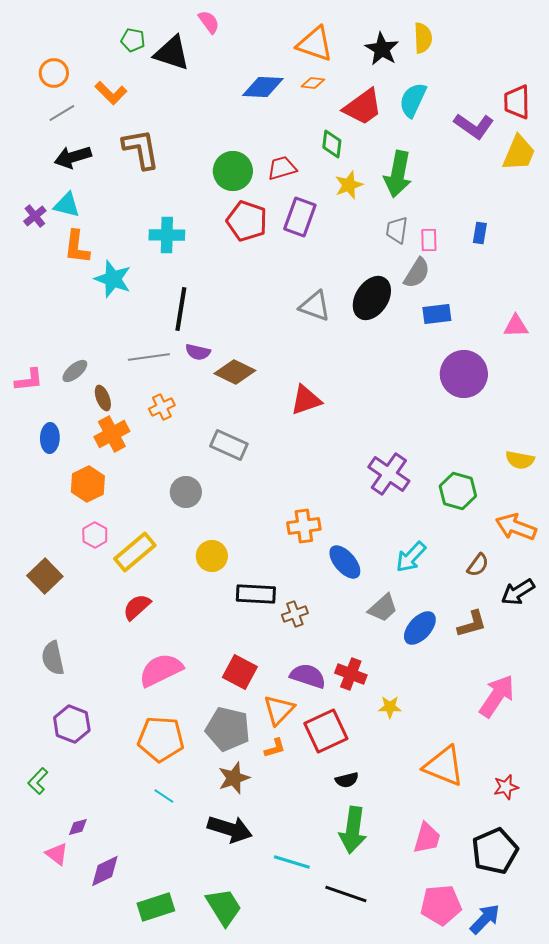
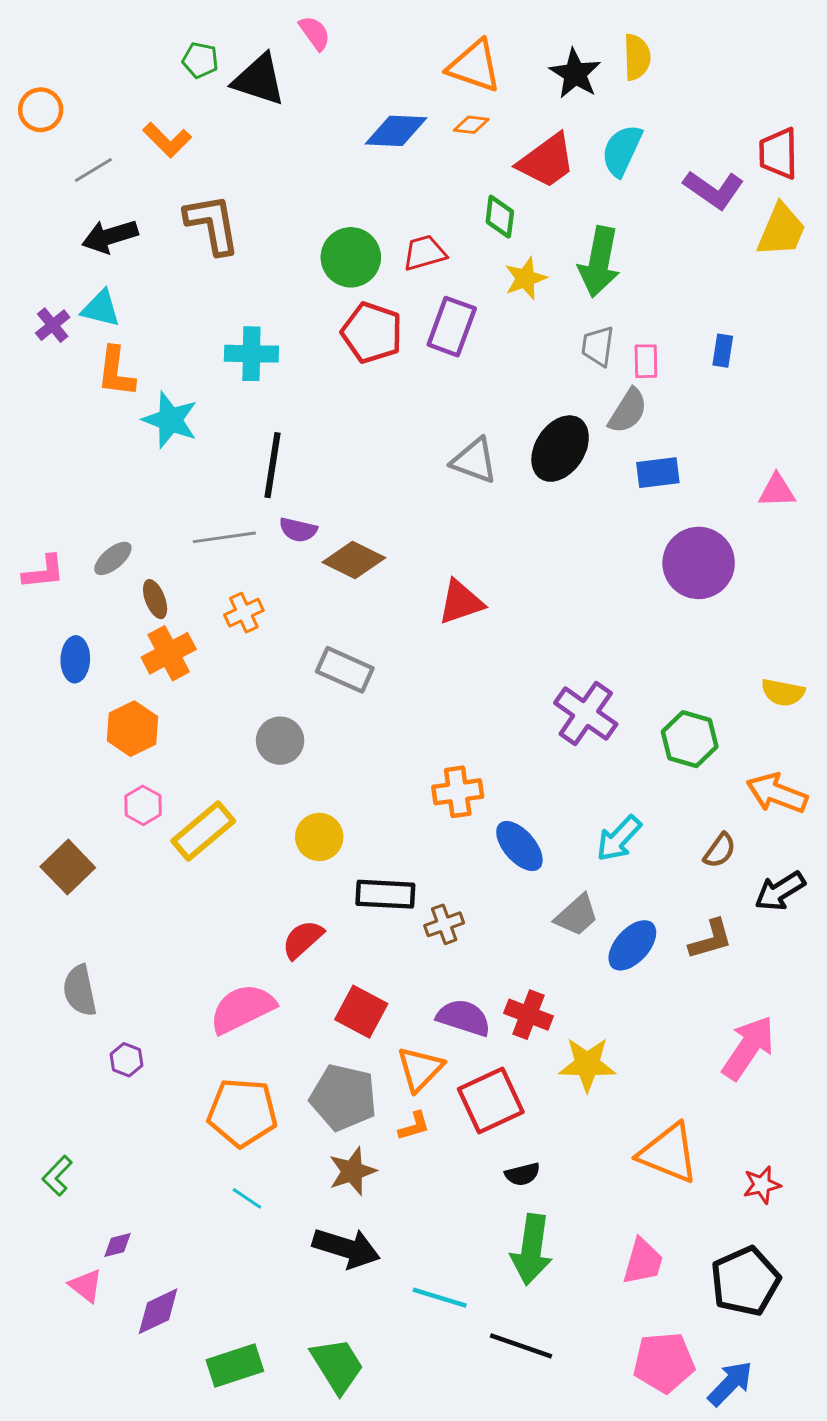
orange circle: (54, 73) -> (41, 110), moved
red semicircle: (137, 607) -> (303, 939), moved
yellow star: (390, 707) -> (587, 1064), size x1.6
purple hexagon: (72, 724) -> (126, 1060), moved, size x0.6

